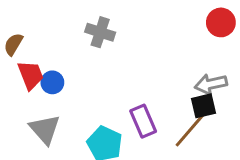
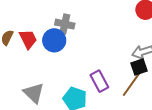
red trapezoid: (31, 75) -> (28, 39), moved
blue circle: (52, 82) -> (54, 40), moved, size x1.5

